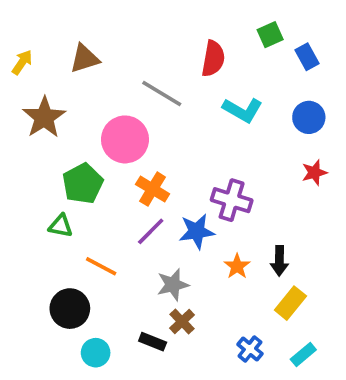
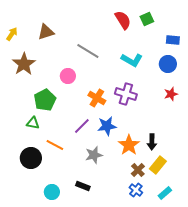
blue rectangle: (307, 57) -> (173, 40), moved, turned -56
red semicircle: (213, 59) -> (123, 20), moved, turned -42
pink circle: (125, 139) -> (68, 76), size x0.6
orange cross: (153, 189) -> (97, 98), moved
purple cross: (232, 200) -> (126, 94), moved
orange star: (237, 266) -> (129, 145), size x1.5
black circle: (70, 309) -> (31, 158), moved
brown cross: (182, 321) -> (138, 170), moved

